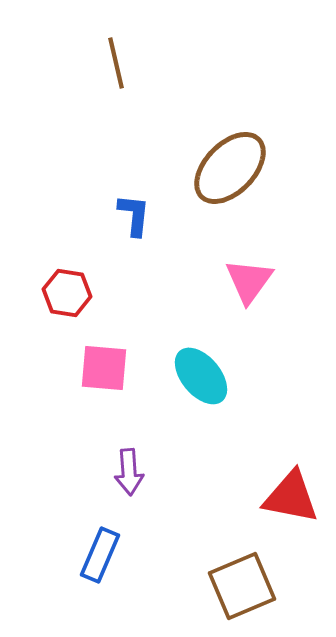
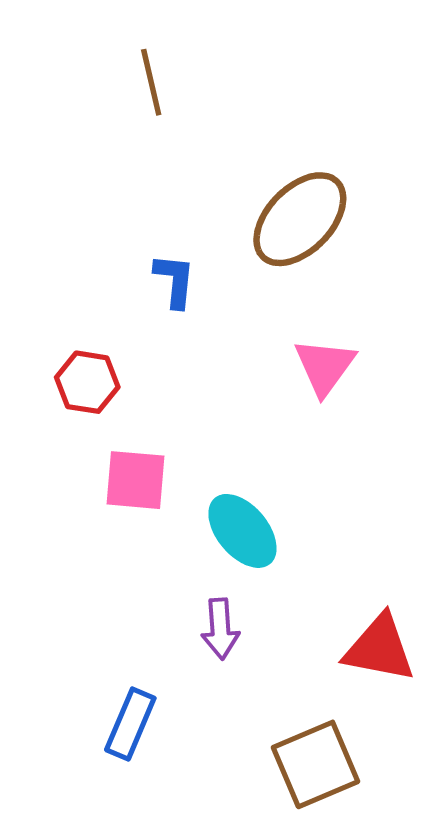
cyan ellipse: (201, 376) -> (242, 531), moved
purple arrow: (129, 472) -> (220, 629), moved

